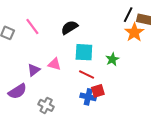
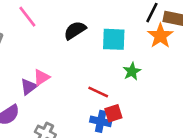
pink line: (32, 27) -> (27, 17), moved
cyan square: (84, 52) -> (114, 39), moved
pink triangle: (54, 64) -> (41, 77), moved, turned -48

